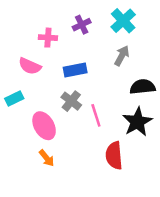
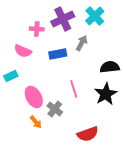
purple cross: (82, 25) -> (63, 19), size x1.6
gray arrow: (122, 56) -> (82, 43), moved
gray cross: (71, 101) -> (55, 109), moved
red semicircle: (114, 156) -> (88, 134), moved, turned -105

